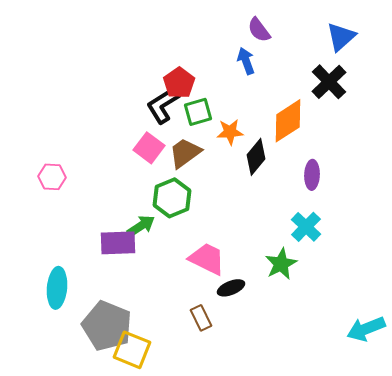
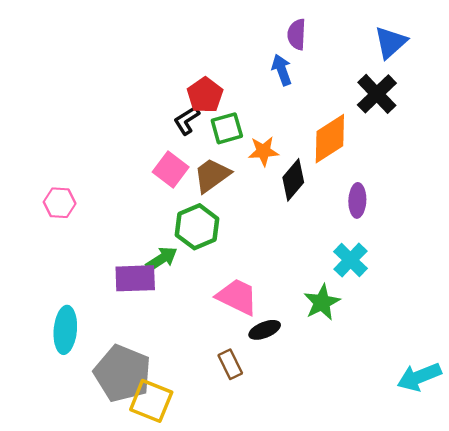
purple semicircle: (259, 30) -> (297, 34), turned 40
black L-shape: (163, 105) -> (187, 120), size x0.7

